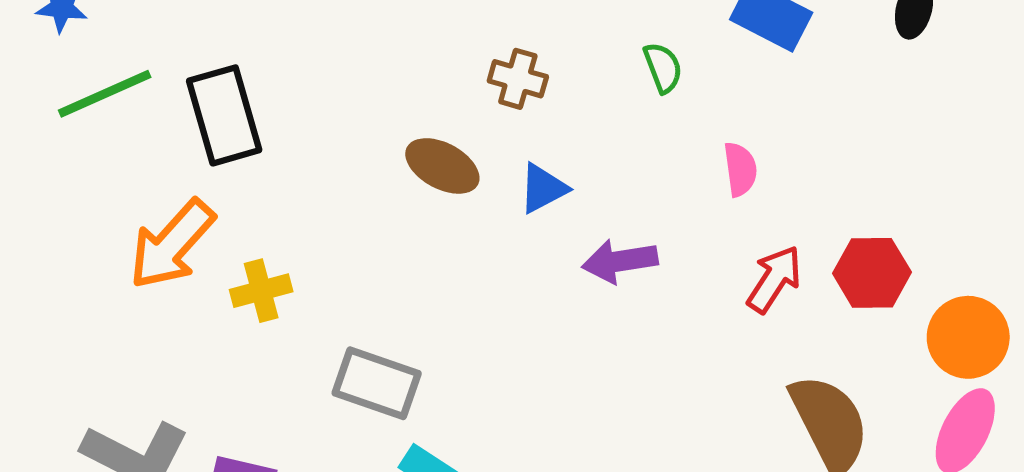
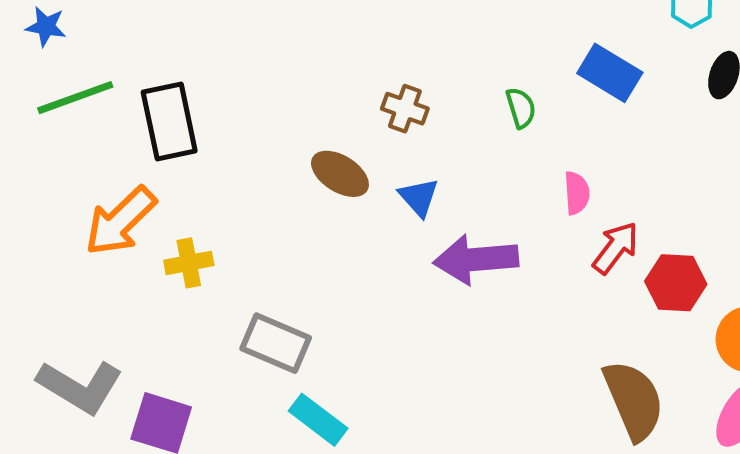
blue triangle: (543, 188) -> (419, 197), turned -48
purple arrow: (620, 261) -> (476, 259), size x1.4
red arrow: (774, 279) -> (616, 248), moved

